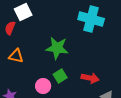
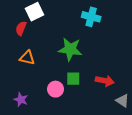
cyan cross: (91, 19) -> (91, 17), moved, size x0.7
green square: (60, 76) -> (73, 79), turned 32

